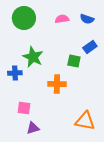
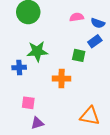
pink semicircle: (62, 19) -> (77, 17), moved
blue semicircle: (87, 19) -> (98, 23), moved
green star: (33, 57) -> (37, 51), turned -30

